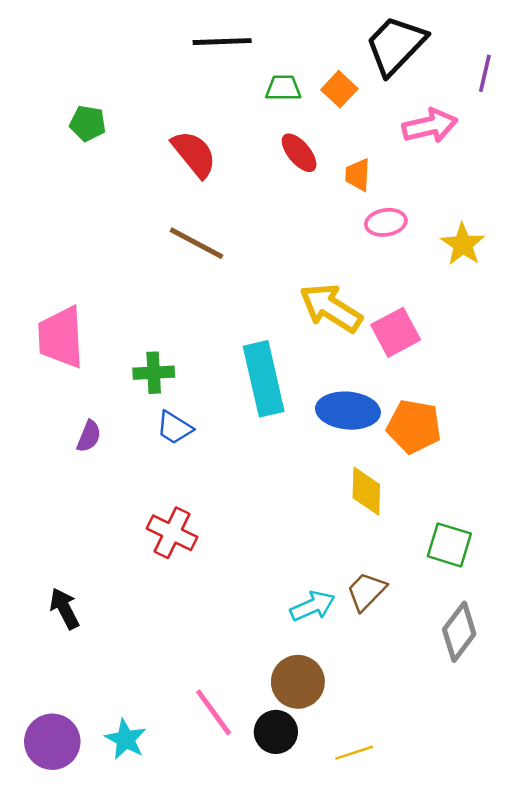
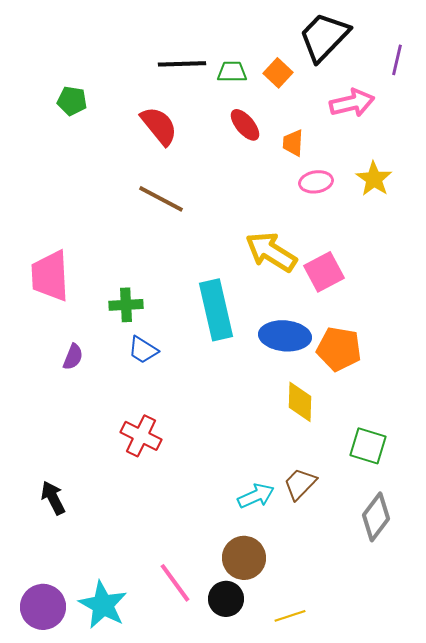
black line: (222, 42) -> (182, 64), moved
yellow star: (463, 244) -> (374, 179), moved
cyan star: (126, 739) -> (103, 605), size x1.4

